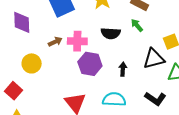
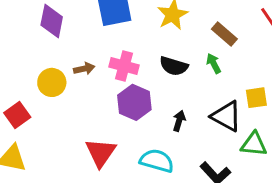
brown arrow: (55, 42) -> (84, 69), moved
black triangle: (154, 59) -> (226, 116), turned 30

